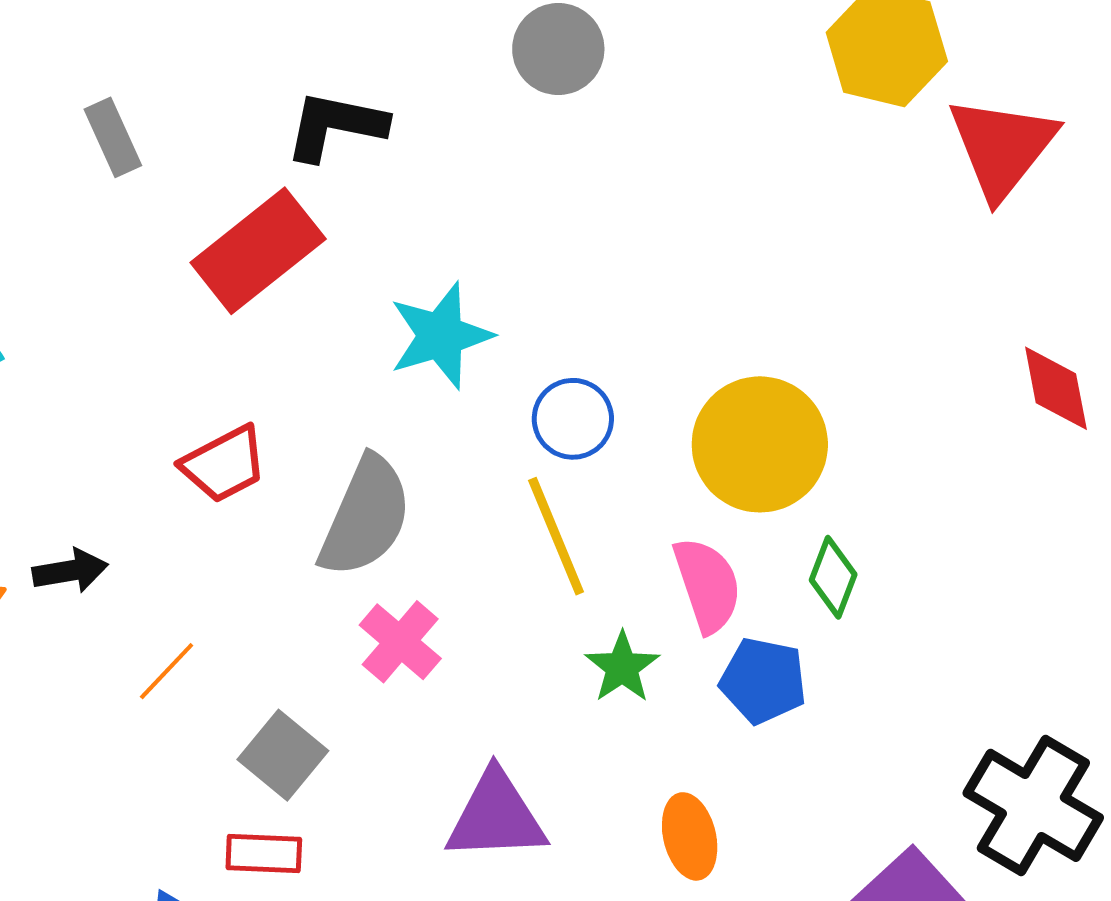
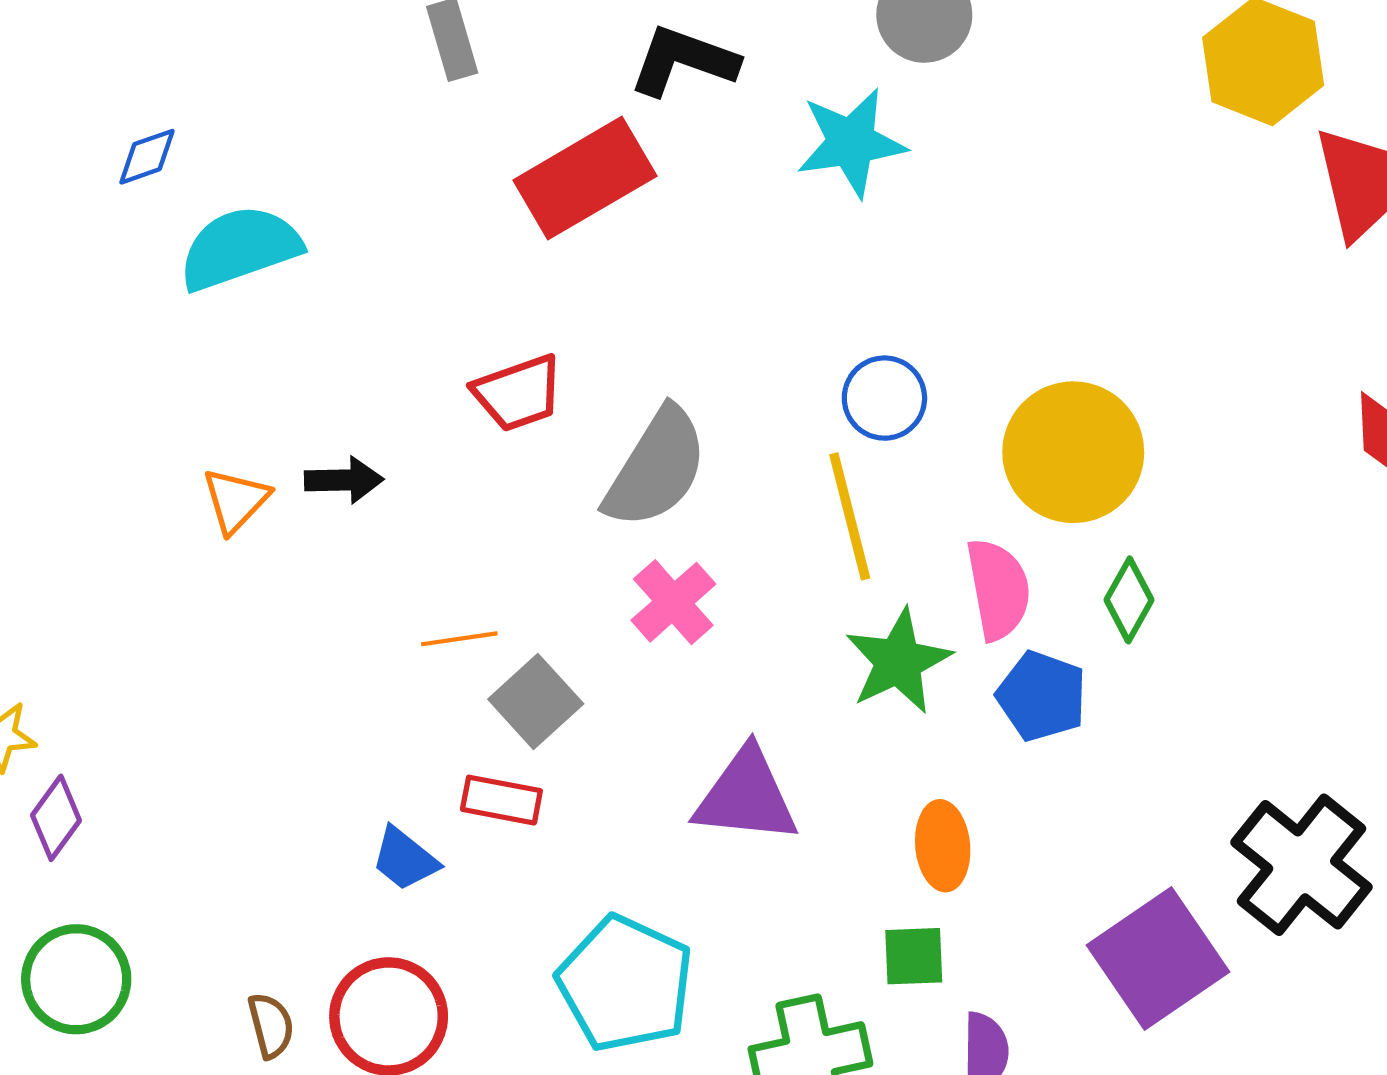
cyan star: (441, 336) -> (851, 143), moved
green star: (622, 667) -> (898, 661), size x1.4
orange line: (167, 671) -> (459, 639), moved, turned 30

